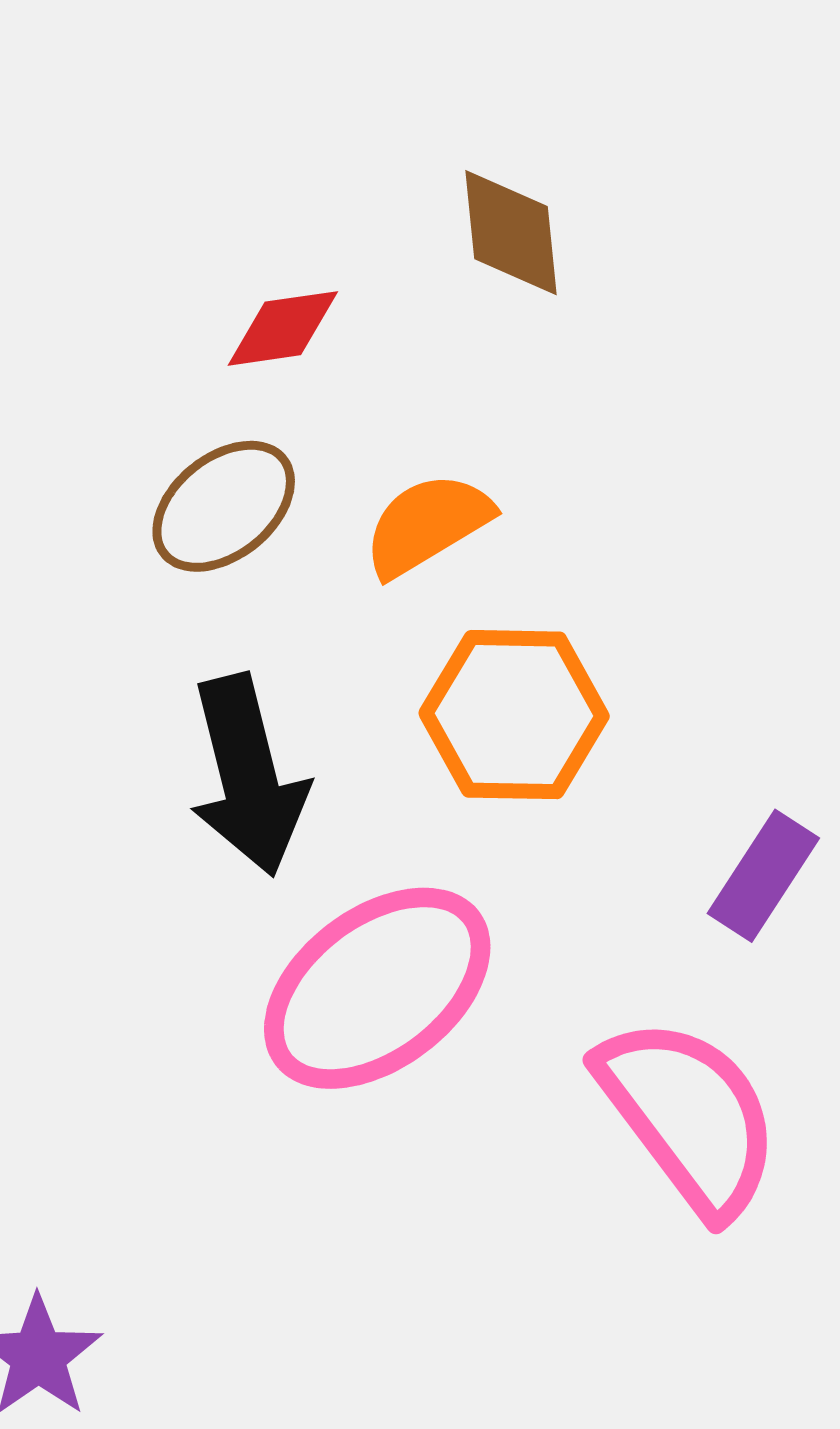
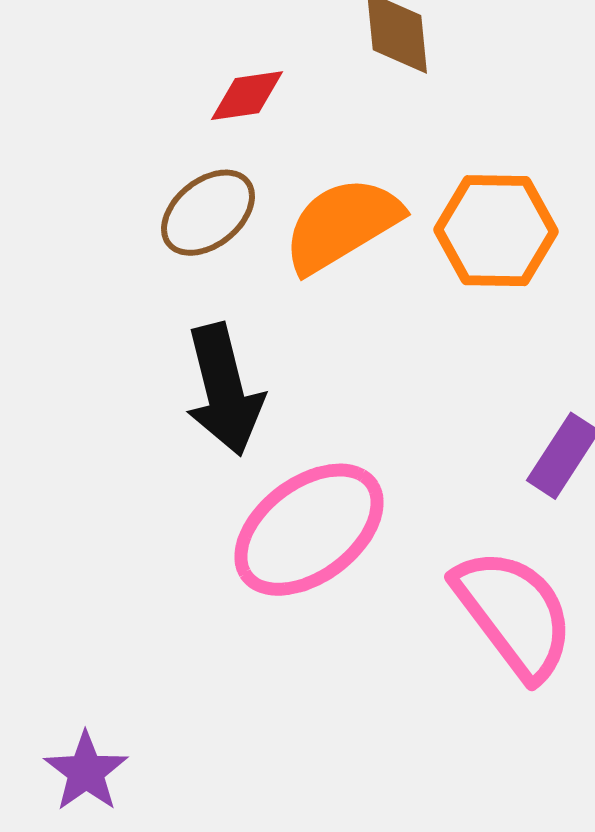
orange semicircle: (427, 525) -> (342, 225), size x1.4
orange hexagon: (514, 715) -> (496, 231), moved

